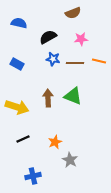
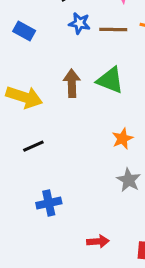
orange star: (55, 142) -> (122, 139), moved
gray star: (70, 160) -> (129, 180), moved

